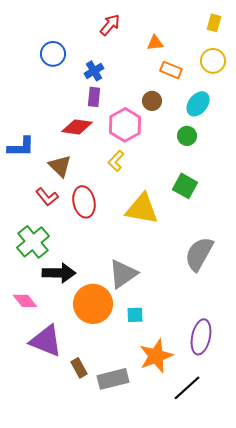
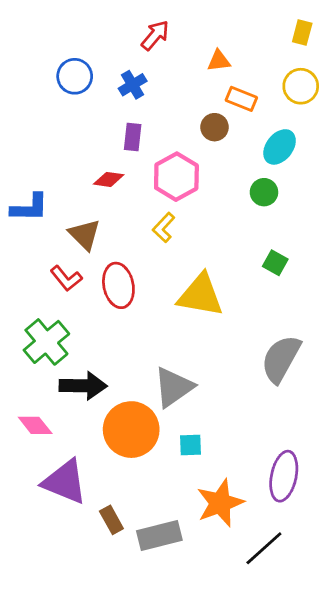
blue cross: (94, 71) -> (133, 85), moved
brown circle: (152, 101) -> (215, 127), moved
red diamond: (77, 127) -> (109, 179), size x0.7
green square: (185, 186) -> (275, 263), moved, size x0.7

